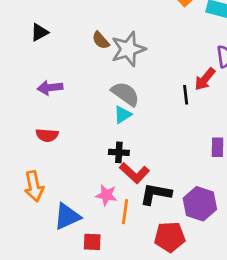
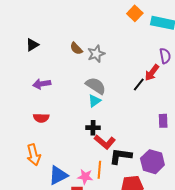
gray star: (128, 49) -> (96, 54), size x0.7
black line: (186, 95) -> (139, 84), turned 48
pink star: (106, 195) -> (85, 177), moved

